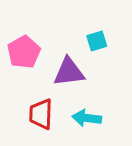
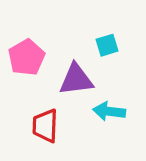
cyan arrow: (87, 118) -> (109, 111), moved

